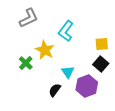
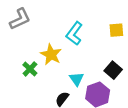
gray L-shape: (29, 18) -> (20, 19), moved
yellow square: (102, 44) -> (116, 30), moved

